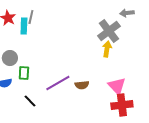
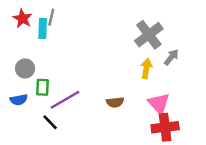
gray arrow: (127, 13) -> (171, 57), moved, turned 136
yellow arrow: (107, 49) -> (146, 68), moved
purple line: (58, 83) -> (65, 100), moved

